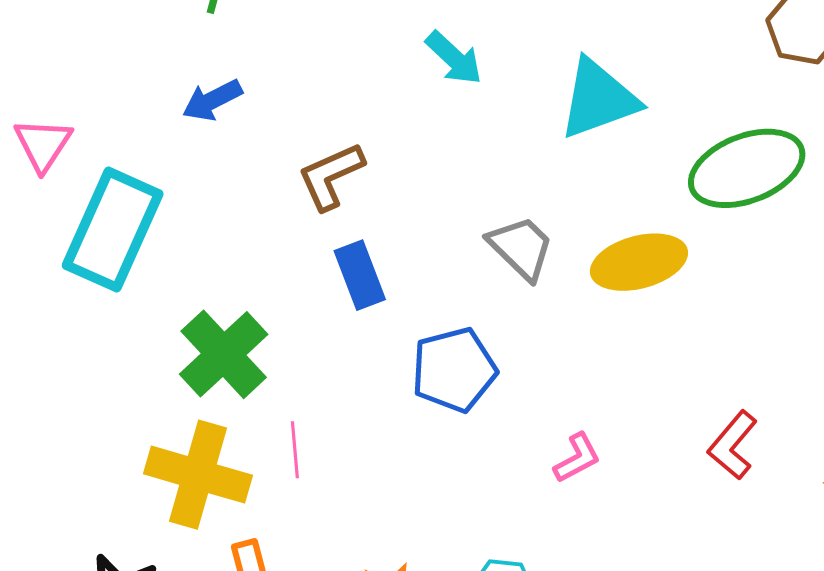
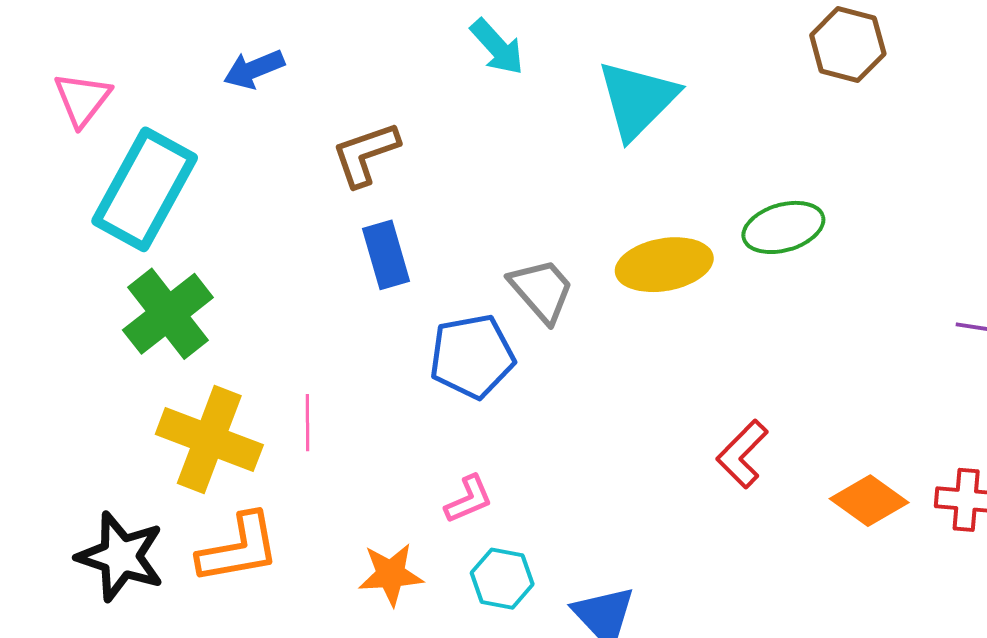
cyan triangle: (599, 99) -> (637, 99), turned -30
green ellipse: (747, 168) -> (783, 227), moved, size x0.7
gray trapezoid: (521, 248) -> (542, 290), moved
green cross: (224, 354) -> (168, 314), moved
pink L-shape: (577, 458) -> (469, 499), moved

